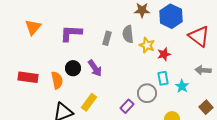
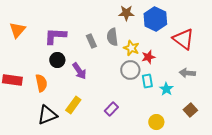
gray rectangle: (107, 38) -> (91, 41), turned -40
black circle: (73, 68) -> (57, 60), moved
gray circle: (147, 93) -> (130, 70), moved

